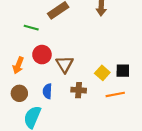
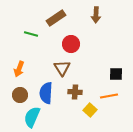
red circle: (42, 55) -> (71, 44), moved
yellow square: (102, 73) -> (90, 110), moved
blue semicircle: (47, 91) -> (46, 93), size x1.5

